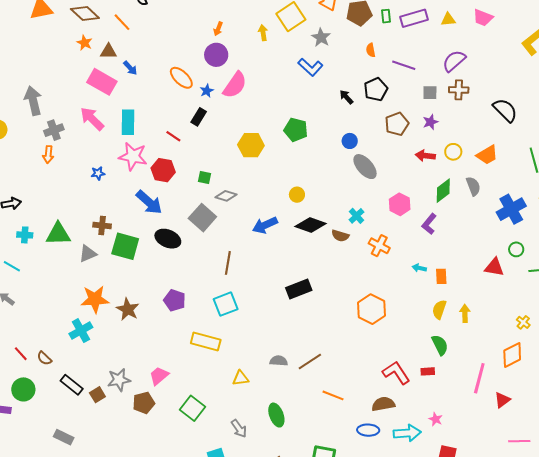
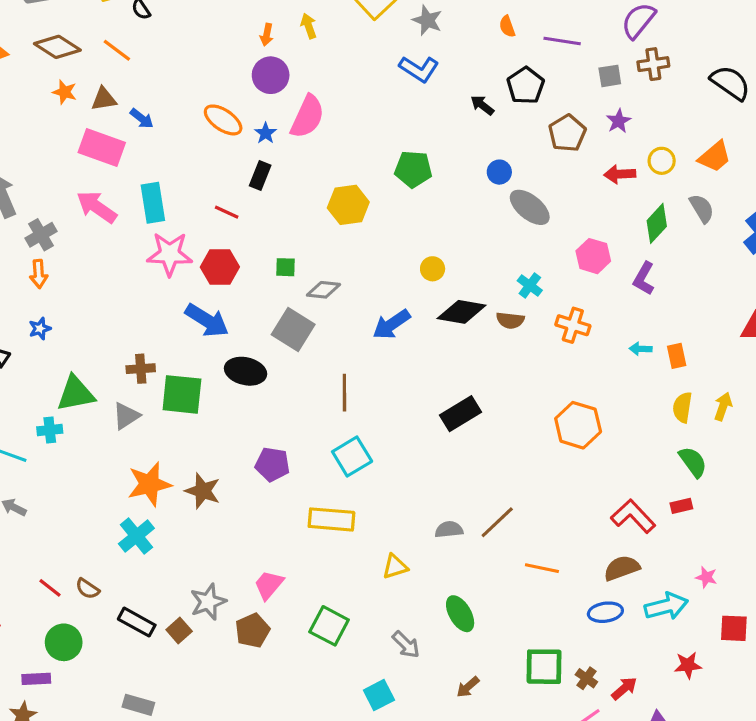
yellow arrow: (263, 33) -> (309, 26), moved
blue star: (98, 173) -> (40, 329), moved
cyan cross: (25, 235) -> (50, 430), moved
yellow arrow: (465, 313) -> (723, 407), turned 30

